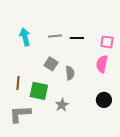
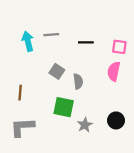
gray line: (55, 36) -> (51, 35), moved
green square: (39, 91) -> (64, 107), moved
black circle: (104, 100) -> (116, 120), moved
gray star: (62, 105) -> (85, 125), moved

